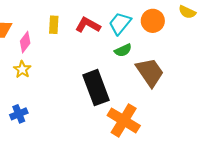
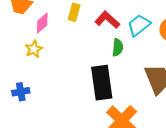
green semicircle: (123, 50) -> (118, 47), moved, turned -72

